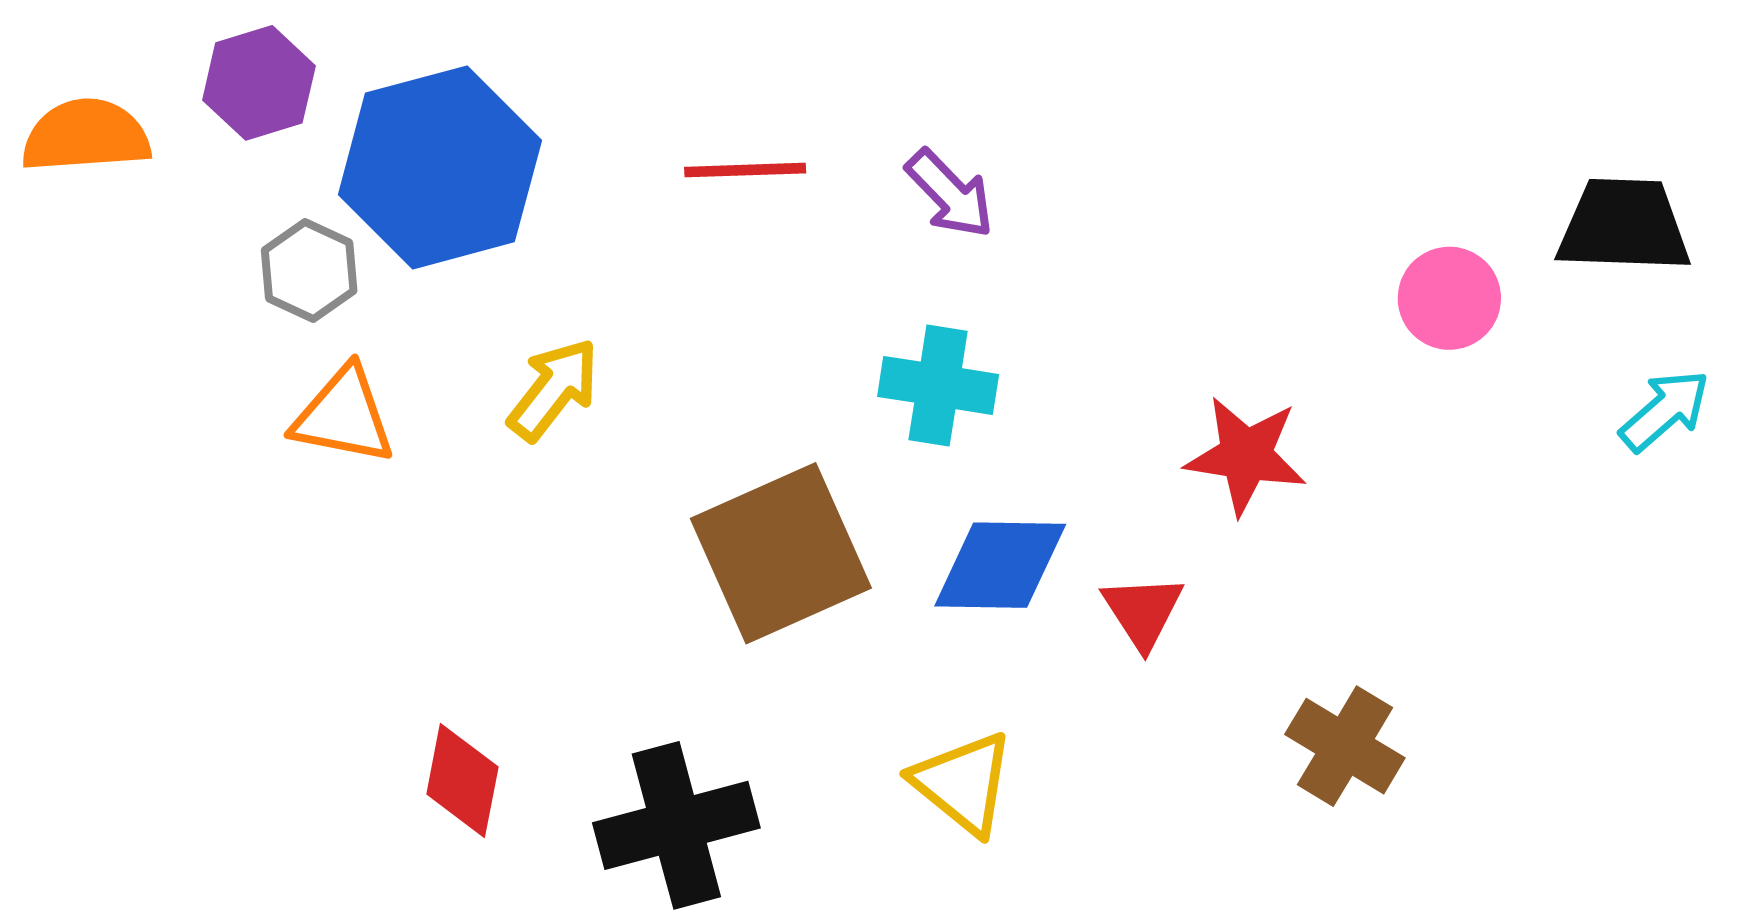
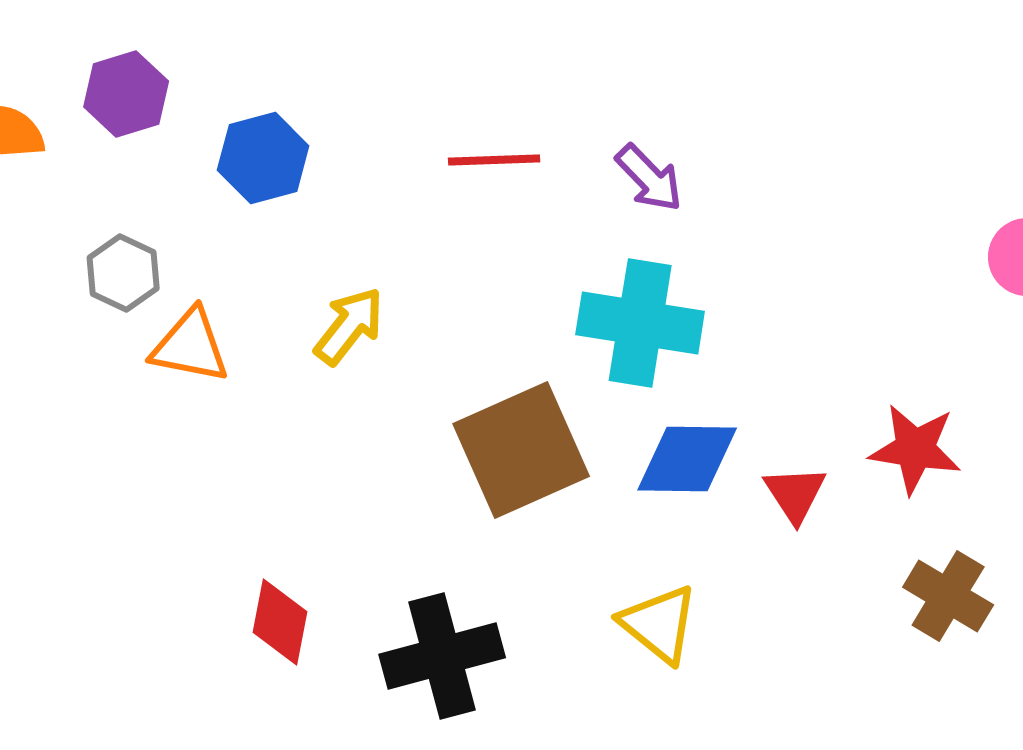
blue hexagon: (440, 167) -> (263, 158), size x0.6
gray hexagon: (309, 271) -> (123, 273), moved
cyan cross: (938, 385) -> (640, 323), size x1.4
red star: (1246, 455) -> (915, 449), moved

